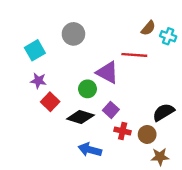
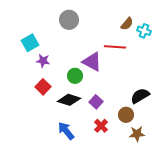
gray circle: (73, 34) -> (69, 20), moved
purple star: (38, 81) -> (43, 61), moved
purple square: (111, 110) -> (96, 102), moved
red cross: (123, 131) -> (101, 126), moved, turned 32
blue arrow: (90, 150) -> (66, 131), moved, turned 36

